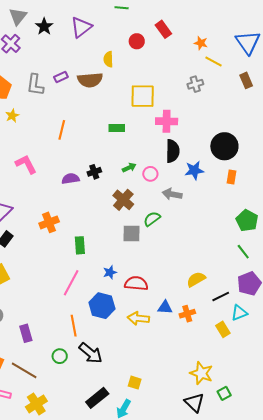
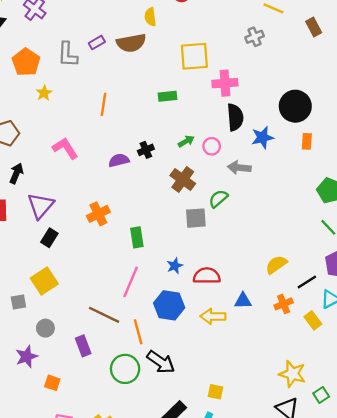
orange cross: (187, 314) -> (284, 304), moved
green circle: (60, 356) -> (125, 369), size x1.6
brown line: (24, 370) -> (104, 315), moved

